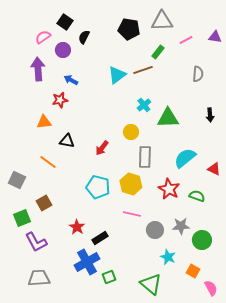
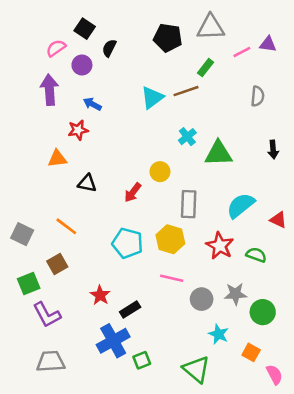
purple triangle: (215, 37) -> (268, 44), moved
yellow circle: (131, 132) -> (160, 172), moved
orange line: (48, 162) -> (66, 226), moved

